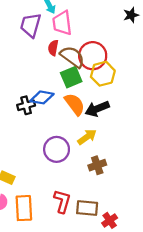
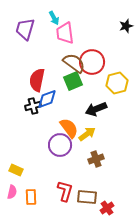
purple trapezoid: (31, 25) -> (25, 29), moved
red semicircle: (53, 48) -> (37, 80), moved, size x1.6
yellow hexagon: (103, 74) -> (117, 83), moved
blue diamond: (42, 97) -> (47, 99), turned -30
orange semicircle: (75, 104) -> (69, 128), moved
orange rectangle: (24, 208) -> (31, 197), size x0.7

